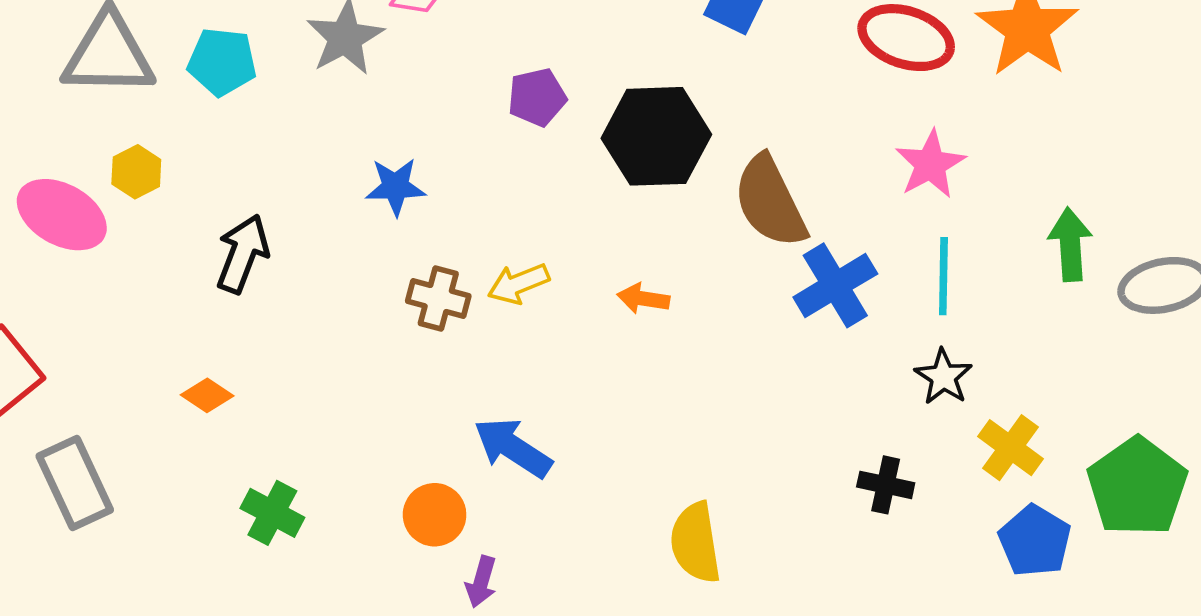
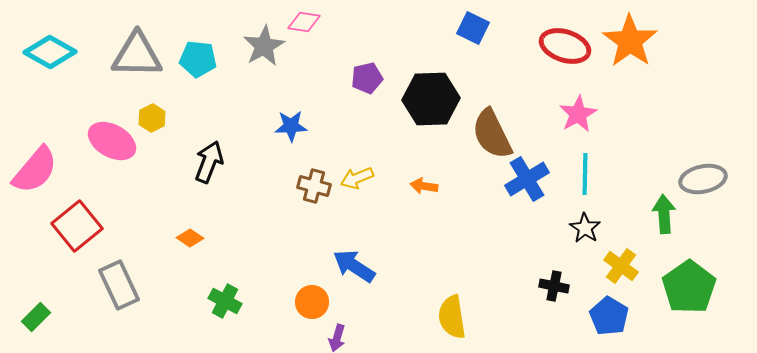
green arrow: (1070, 244) -> (664, 214), moved
blue pentagon: (1035, 541) -> (609, 316), moved

